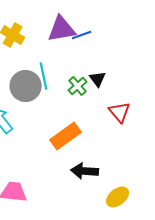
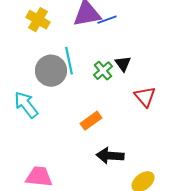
orange rectangle: (66, 136) -> (91, 121), size x0.7

